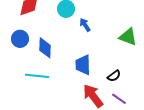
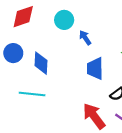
blue trapezoid: (83, 65) -> (95, 69), moved

